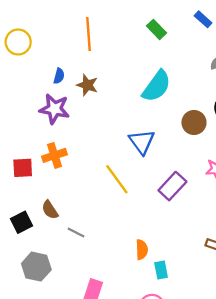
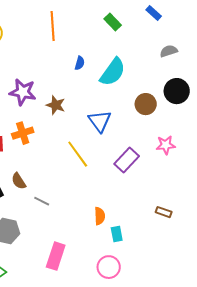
blue semicircle: (59, 76) -> (80, 63), moved
brown star: (87, 85) -> (56, 105), moved

